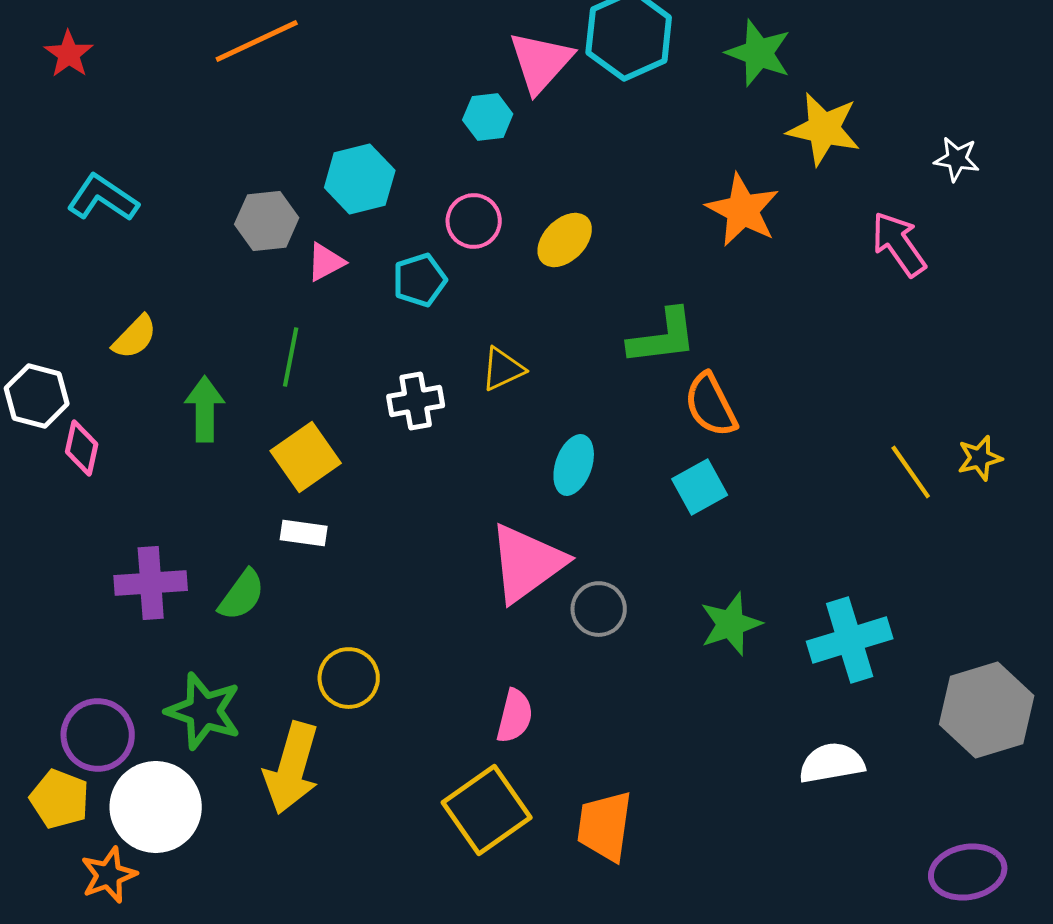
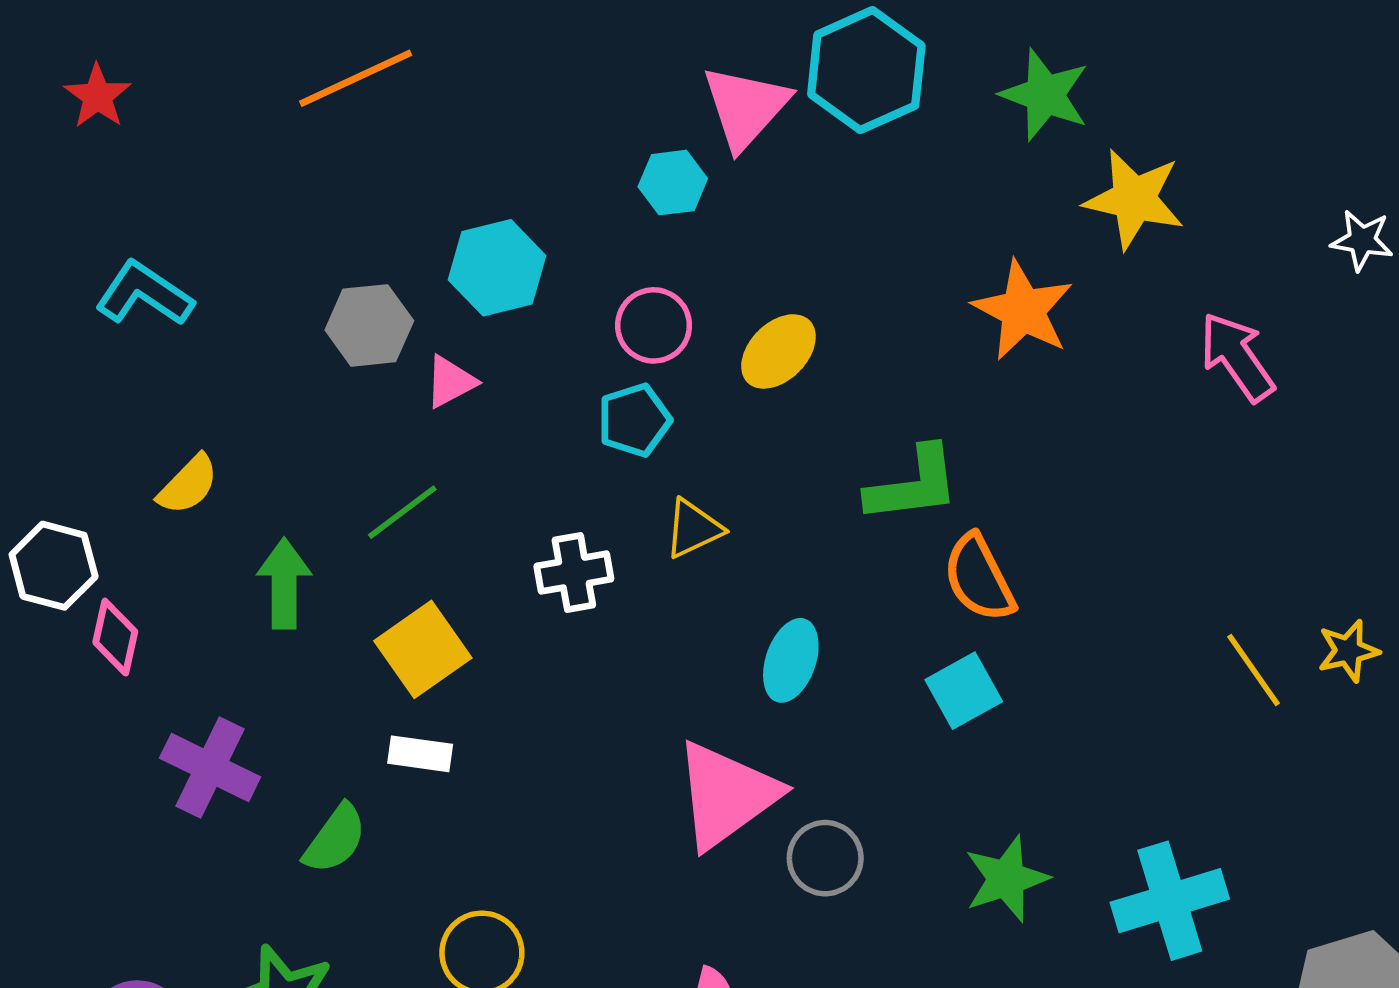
white star: (957, 159) -> (1362, 240), moved
cyan pentagon: (420, 280) -> (634, 420), moved
green line: (291, 357) -> (402, 512), turned 42
purple cross: (151, 583) -> (210, 768), moved, turned 30

